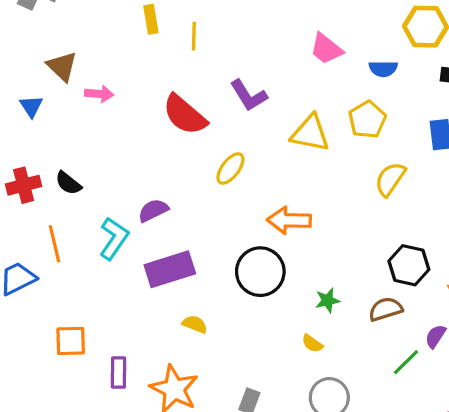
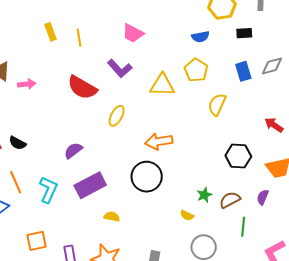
pink trapezoid: (326, 49) -> (133, 33), moved
cyan L-shape: (114, 238) -> (48, 190), moved
green star: (328, 300) -> (204, 195), moved
brown semicircle: (386, 309) -> (230, 200), moved
green line: (406, 362) -> (243, 227), moved, turned -30

